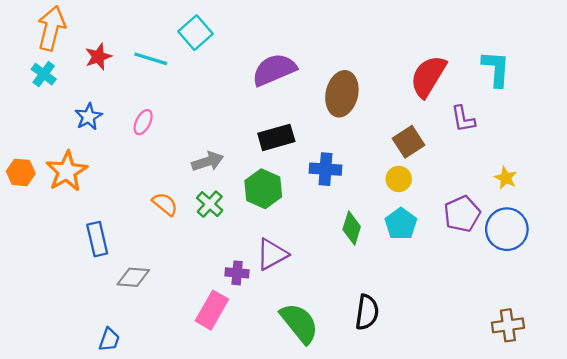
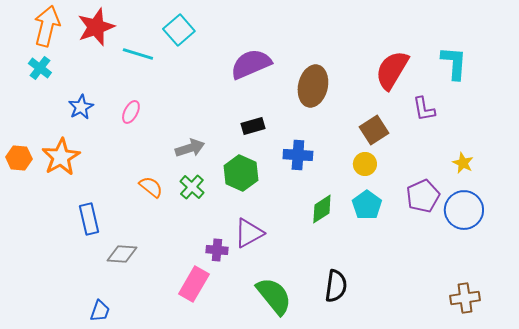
red star: (98, 57) -> (96, 27), moved, size x1.5
black rectangle: (276, 137) -> (253, 126), size x0.7
green diamond: (352, 228) -> (322, 209), turned 40

